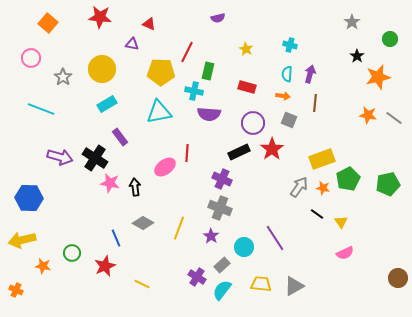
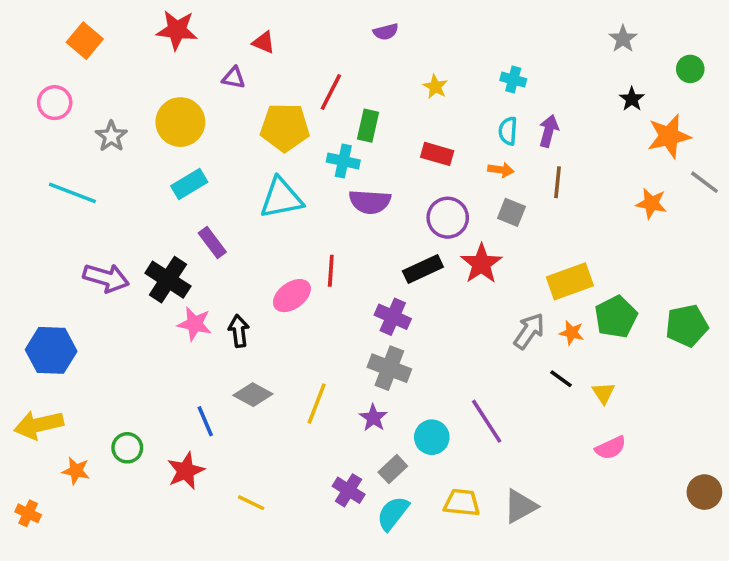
gray line: (394, 118) -> (704, 182), moved

